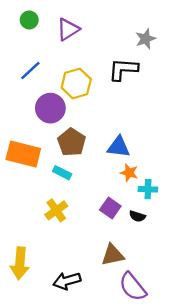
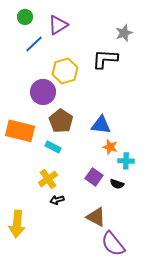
blue line: (30, 71) -> (34, 44), moved
brown triangle: (113, 255) -> (96, 217), turned 40
black arrow: (67, 281) -> (57, 200), moved, size x0.6

